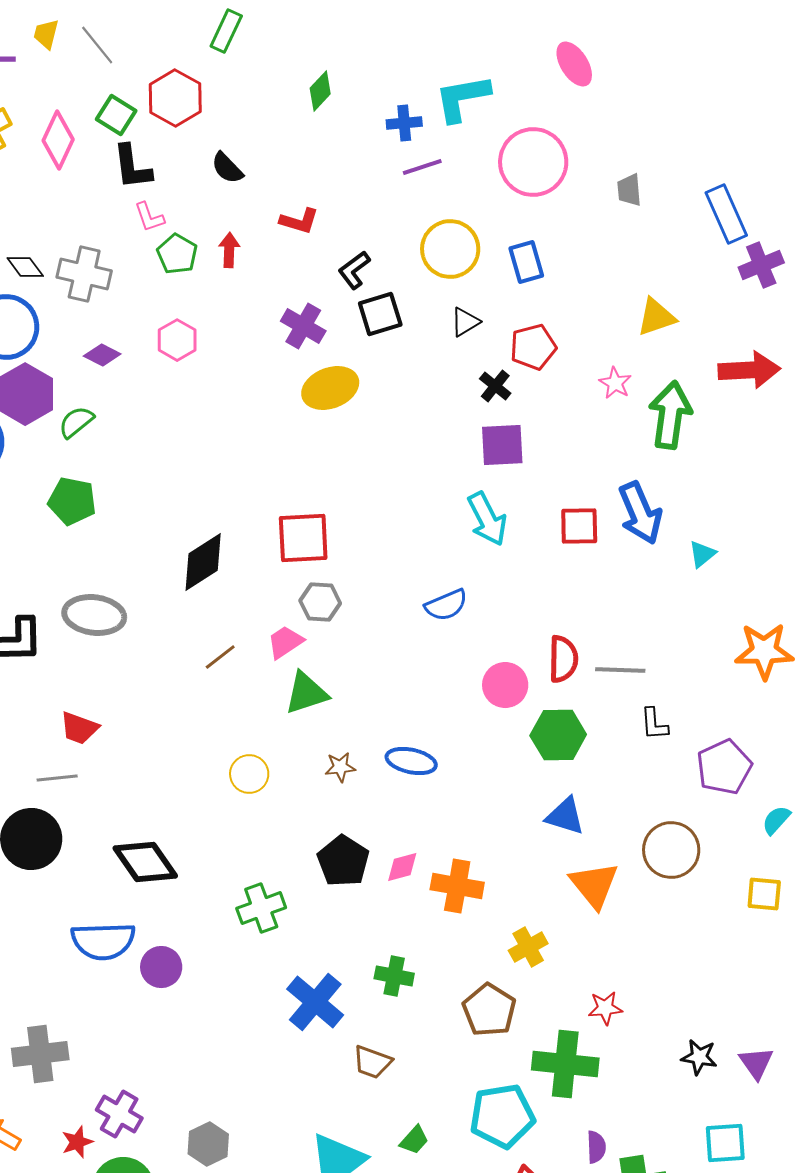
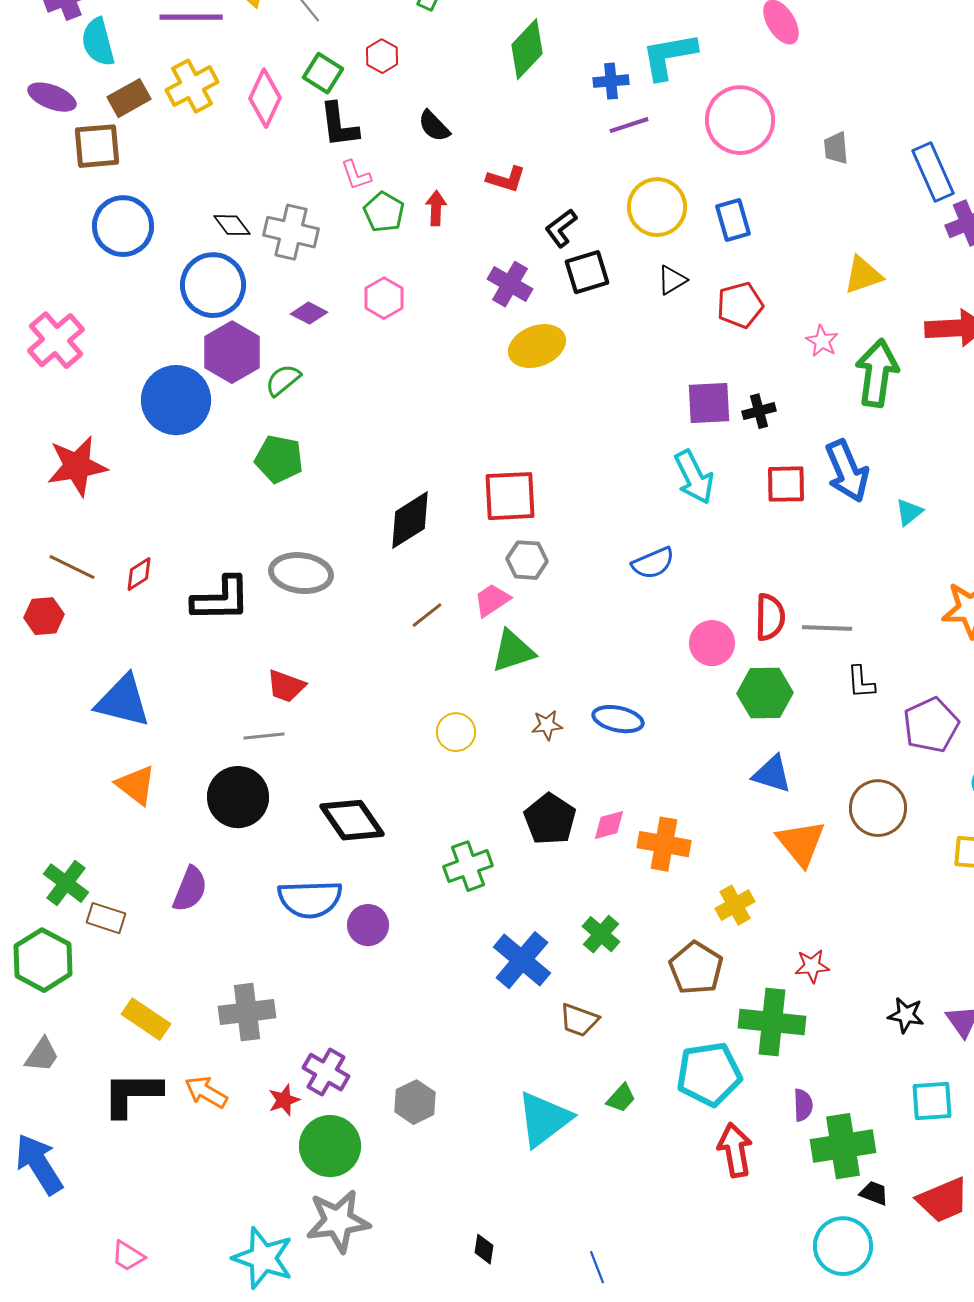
green diamond: (320, 91) -> (527, 49), size x1.5
red hexagon: (175, 98) -> (382, 56), size x0.6
black cross: (495, 386) -> (759, 411), moved, turned 36
green cross: (394, 976) -> (601, 934), turned 30

